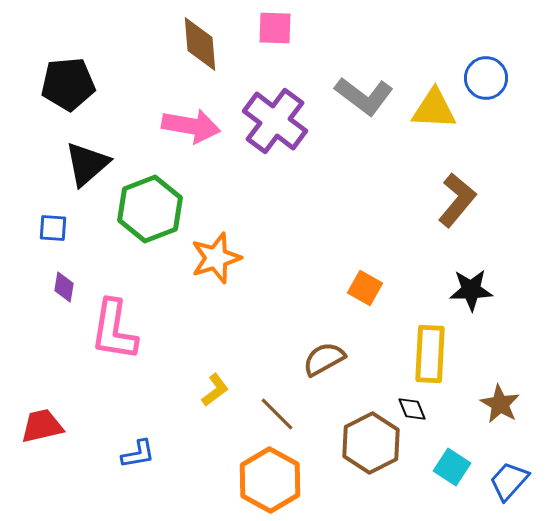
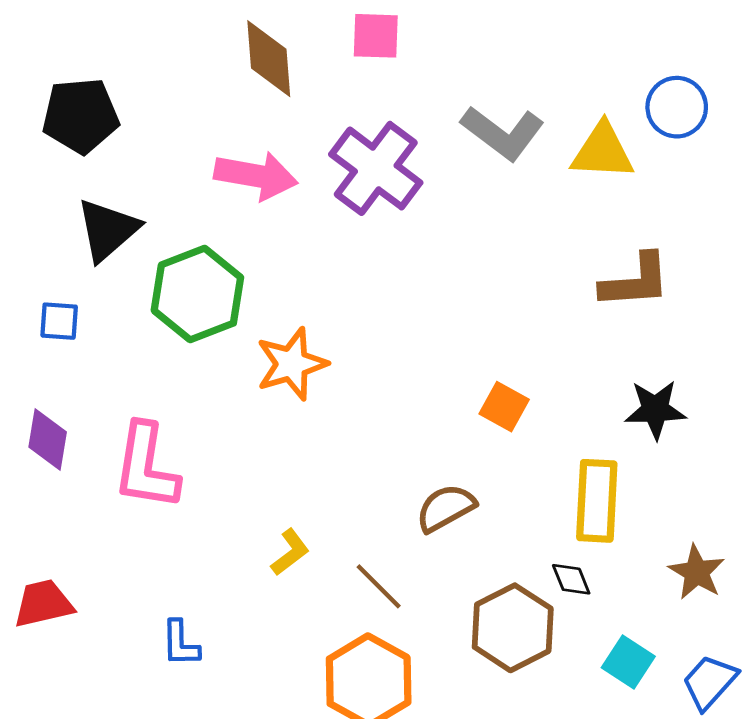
brown L-shape: (457, 200) -> (635, 281), turned 46
purple diamond: (64, 287) -> (48, 439), moved, size x1.4
blue L-shape: (138, 454) -> (180, 643), turned 99

